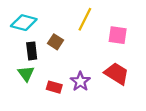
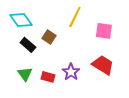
cyan diamond: (24, 23) -> (21, 20), turned 40
black rectangle: (32, 51) -> (28, 45), turned -42
green triangle: (26, 74) -> (25, 74), moved

